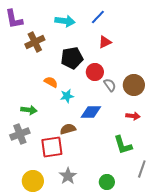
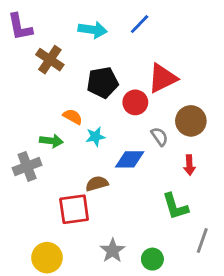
brown cross: (35, 42) -> (50, 60), turned -30
red triangle: (105, 42) -> (162, 78), moved, size x1.6
gray semicircle: (110, 85) -> (160, 137), moved
green arrow: (29, 110) -> (51, 141), moved
red arrow: (133, 116) -> (189, 165), turned 80
gray cross: (20, 134) -> (27, 166), moved
gray star: (68, 176) -> (113, 251), moved

